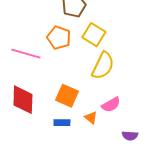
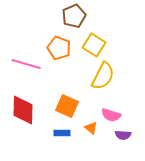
pink semicircle: (111, 105) -> (111, 115), turned 48
purple semicircle: (130, 136) -> (123, 135), moved

